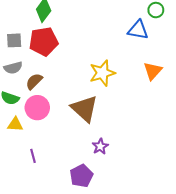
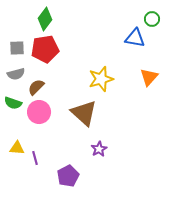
yellow triangle: (15, 124) -> (17, 148), moved
purple pentagon: (81, 176) -> (68, 176), moved

